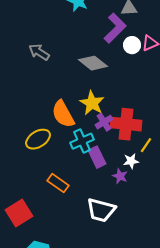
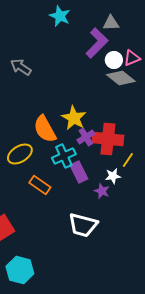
gray diamond: (93, 63) -> (121, 78), moved
orange rectangle: (58, 183) -> (40, 185), moved

